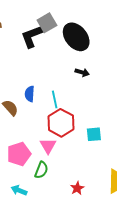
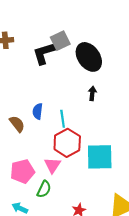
black arrow: (82, 72) -> (92, 93), turned -104
cyan square: (94, 134) -> (100, 157), size x1.8

